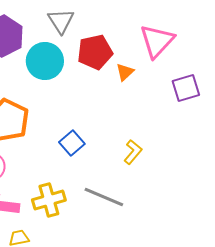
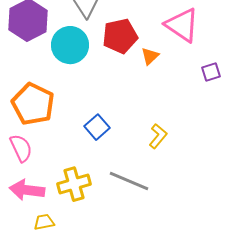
pink triangle: (157, 41) -> (182, 25), turned -39
purple square: (186, 88) -> (211, 72), size x0.7

